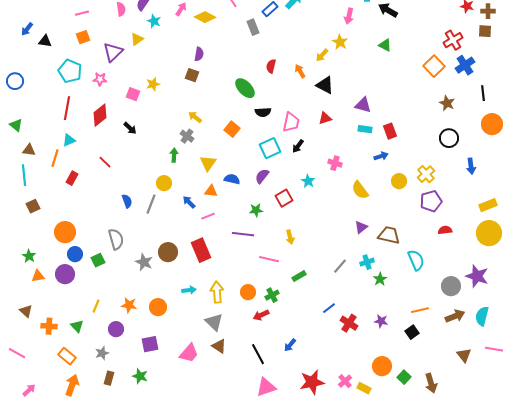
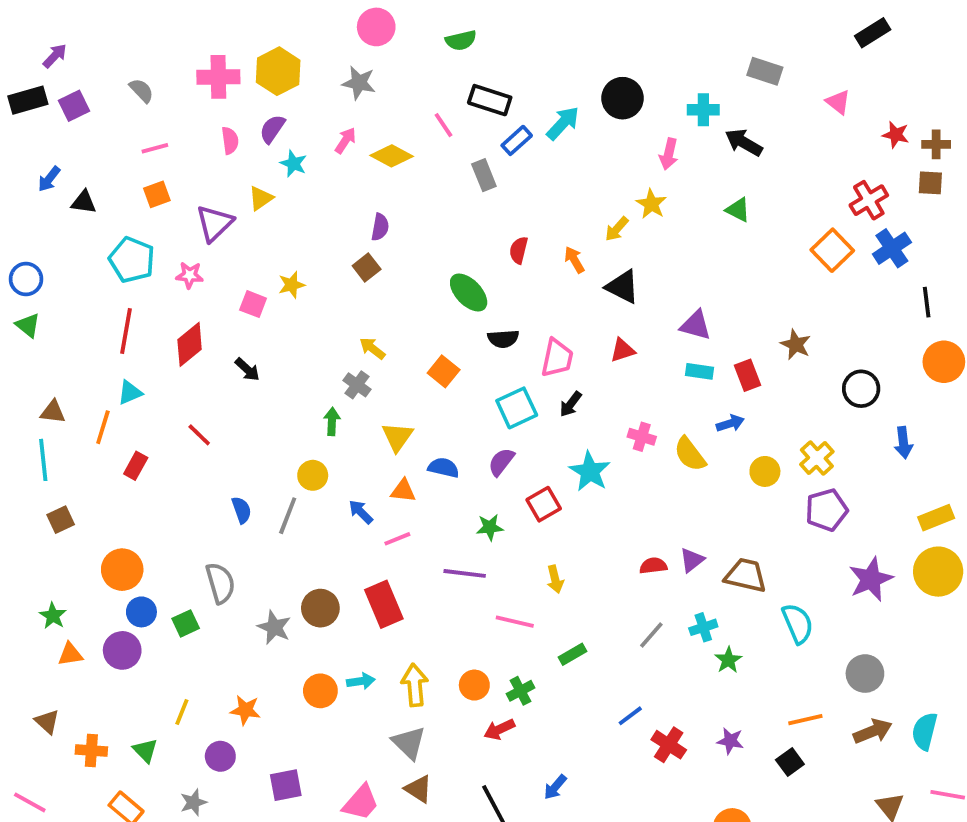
brown square: (192, 75) -> (367, 267), turned 32
brown star: (447, 103) -> (796, 344), moved
green triangle: (16, 125) -> (28, 325), moved
cyan star: (308, 181) -> (590, 471), size x1.5
yellow semicircle: (360, 190) -> (690, 454), moved
red semicircle: (445, 230) -> (653, 566), moved
purple star: (477, 276) -> (871, 579), moved, turned 30
orange circle: (158, 307) -> (320, 691), moved

